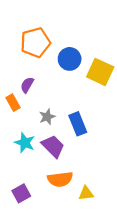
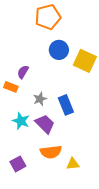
orange pentagon: (35, 42) -> (48, 17), moved
orange rectangle: (13, 103) -> (11, 87), turned -40

